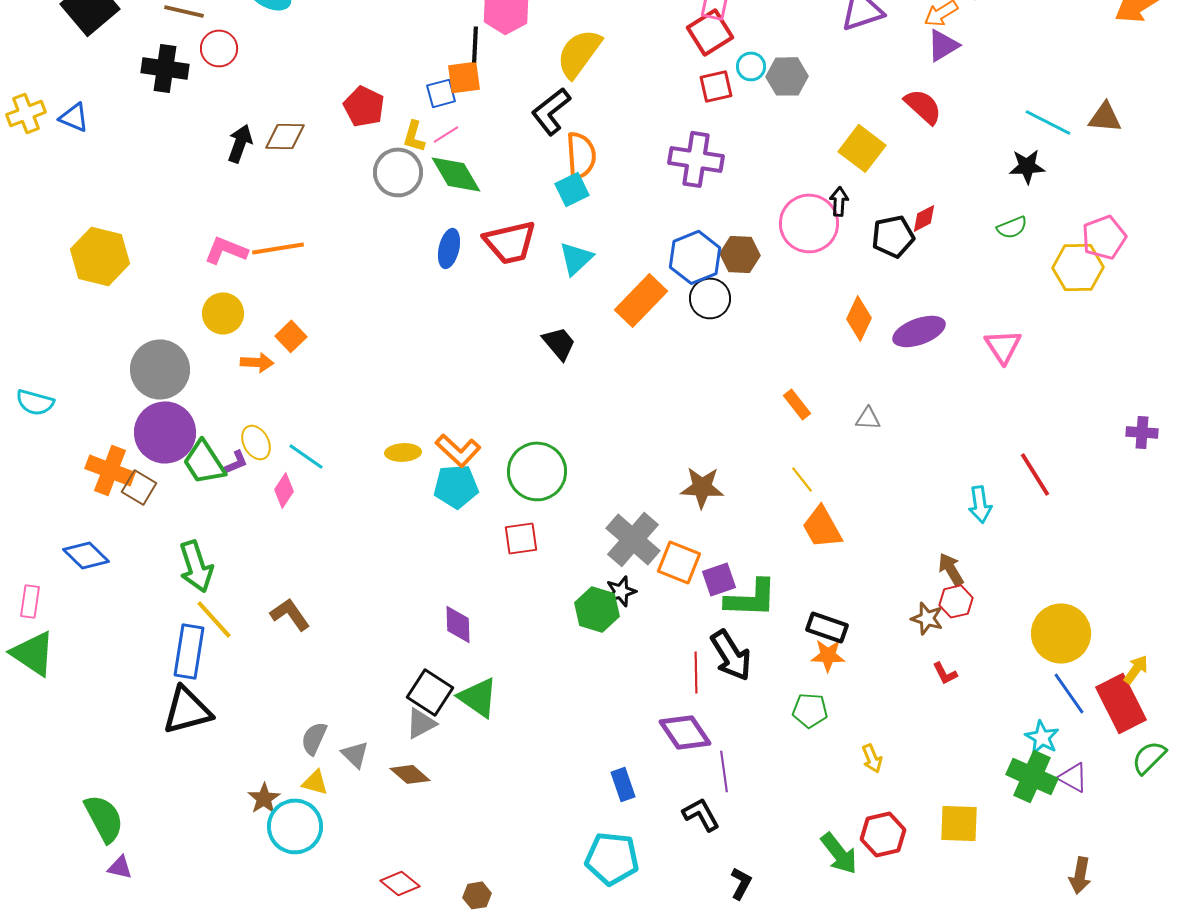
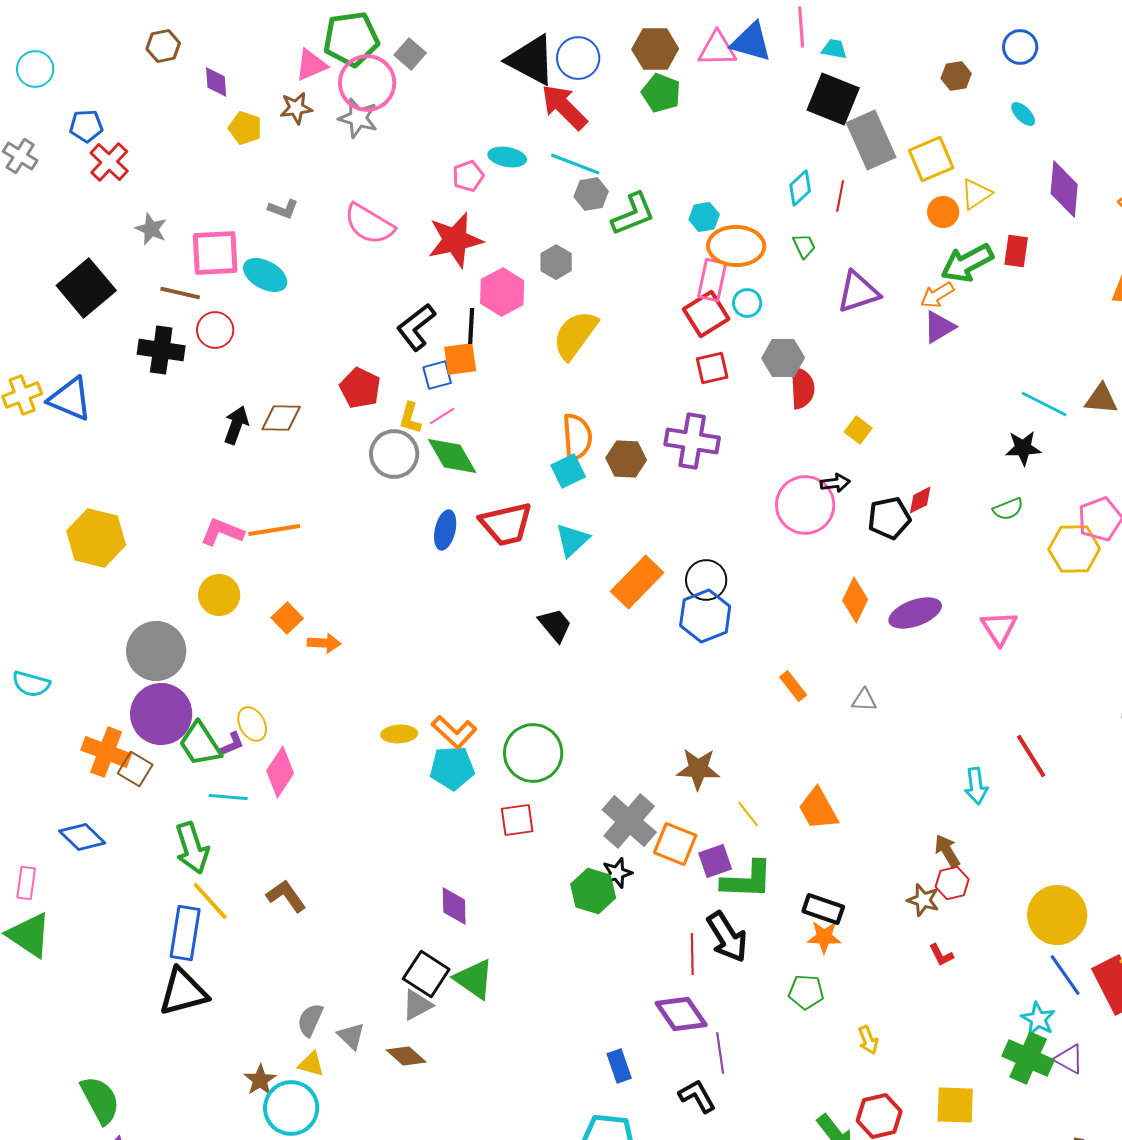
cyan circle: (751, 66) -> (747, 303), moved
red semicircle: (923, 106) -> (802, 388), moved, turned 45
black L-shape: (551, 111) -> (416, 327), moved
blue triangle: (74, 117) -> (70, 399), size x1.5
yellow square: (862, 148) -> (858, 430), size x0.6
black arrow: (839, 201) -> (835, 483), turned 80
brown hexagon: (740, 254) -> (626, 459), moved
blue hexagon: (695, 257) -> (705, 616), moved
orange arrow: (257, 362) -> (324, 643), moved
cyan line: (306, 456) -> (228, 797), moved, turned -30
yellow line: (802, 479) -> (748, 814), moved
pink diamond: (284, 490) -> (280, 772), size x1.4

